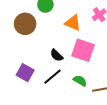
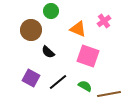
black semicircle: (57, 55) -> (48, 52), moved

